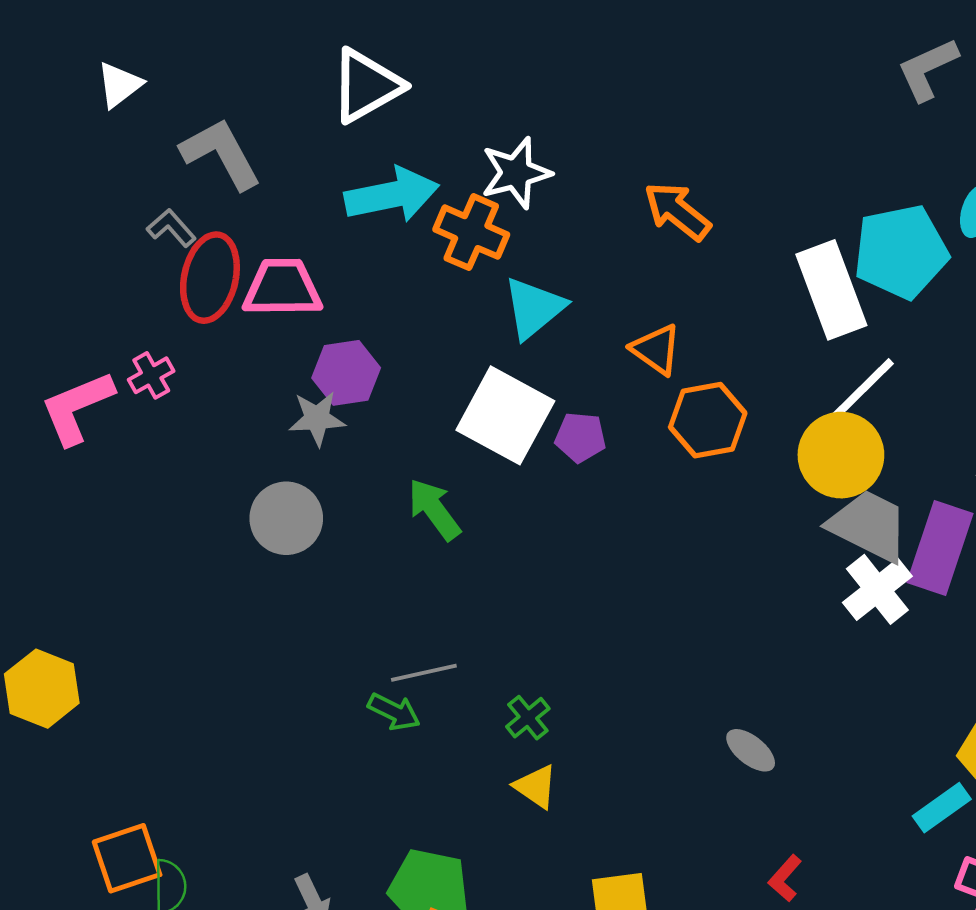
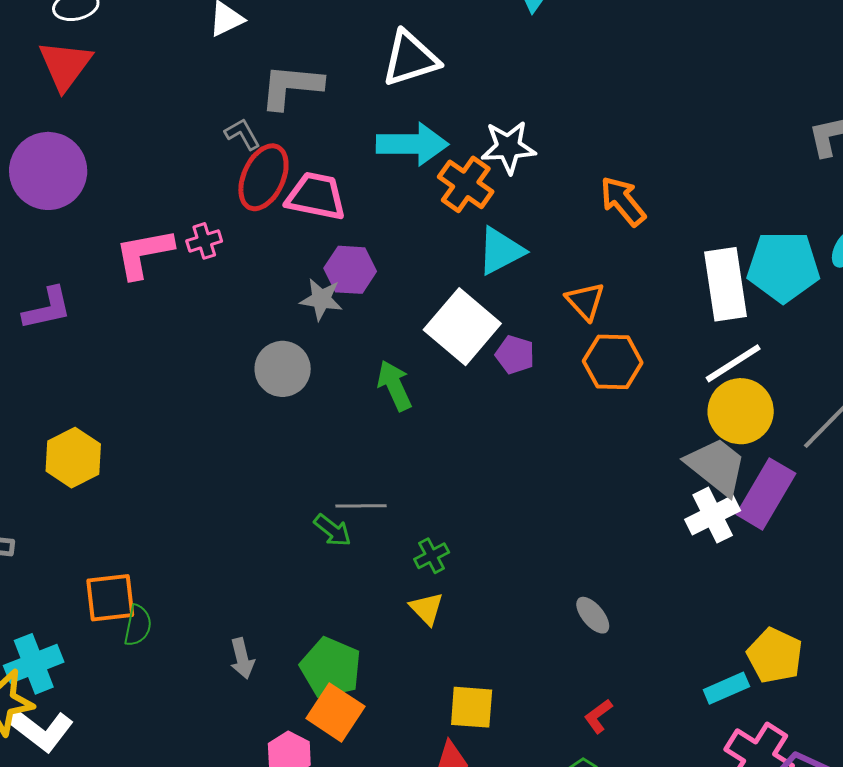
gray L-shape: (221, 154) -> (291, 86), turned -68
yellow circle: (841, 455) -> (741, 411), moved

